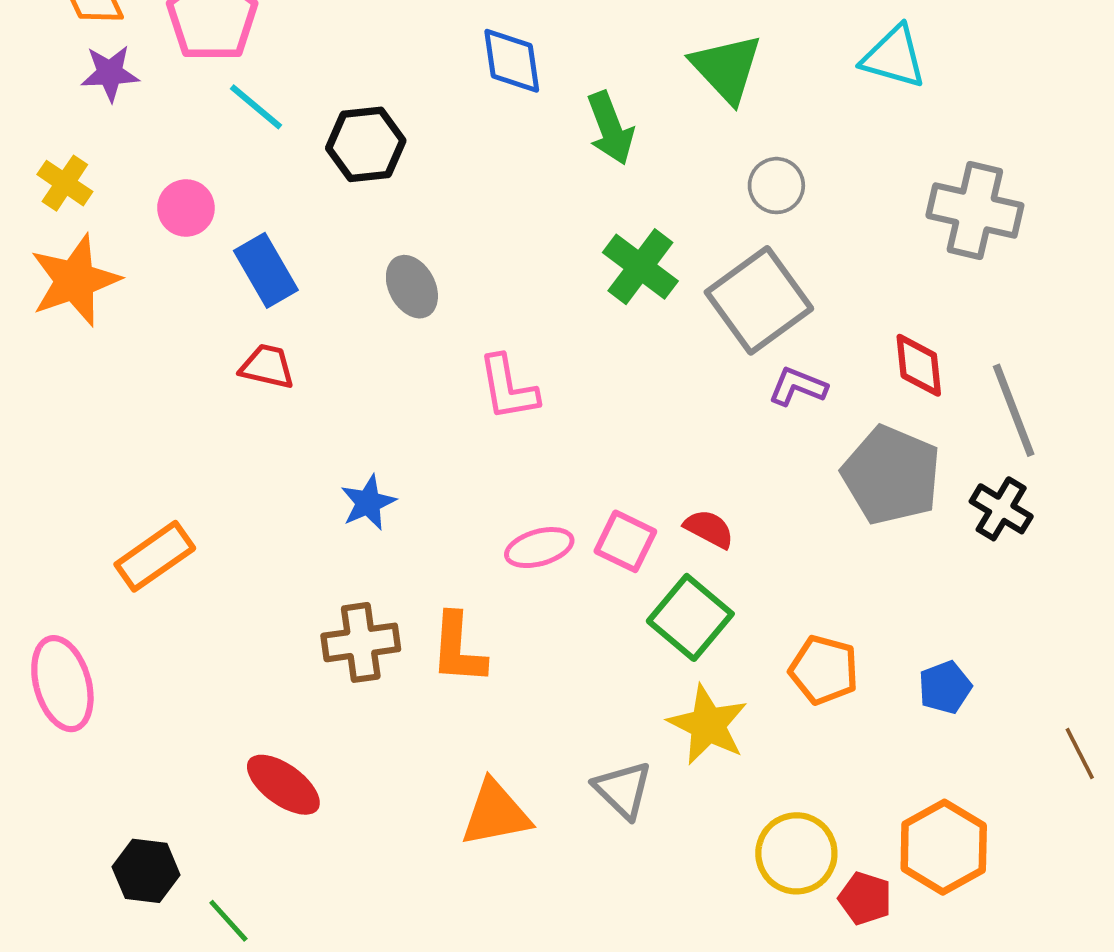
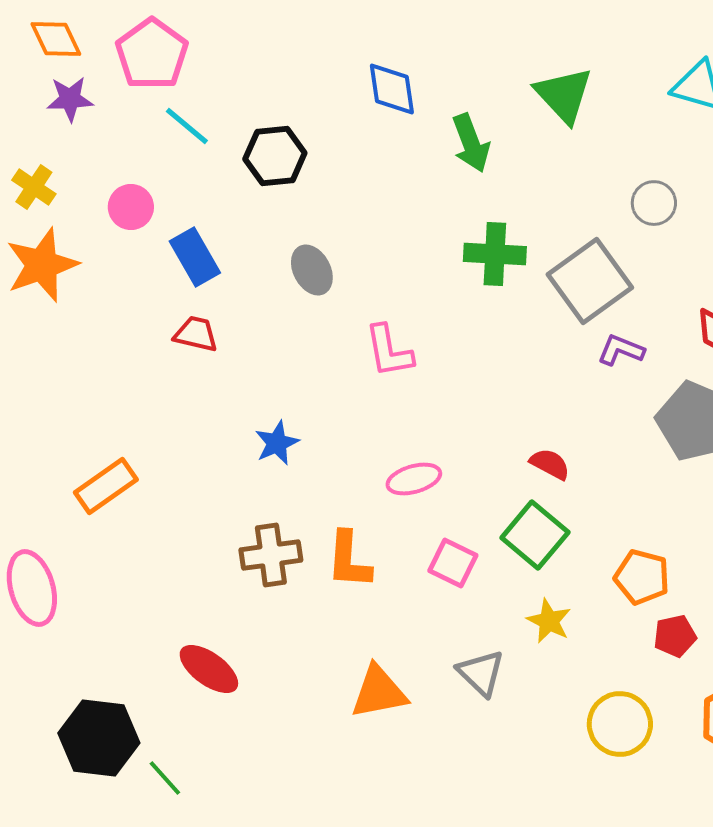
gray circle: (776, 186) -> (654, 203), moved
green cross: (640, 267) -> (495, 254), turned -34
pink square: (625, 541) -> (453, 563), moved
yellow star: (708, 725) -> (549, 621), size x0.7
black hexagon: (146, 871) -> (99, 738), size x1.5
red pentagon: (865, 898) -> (675, 636), moved, turned -30

